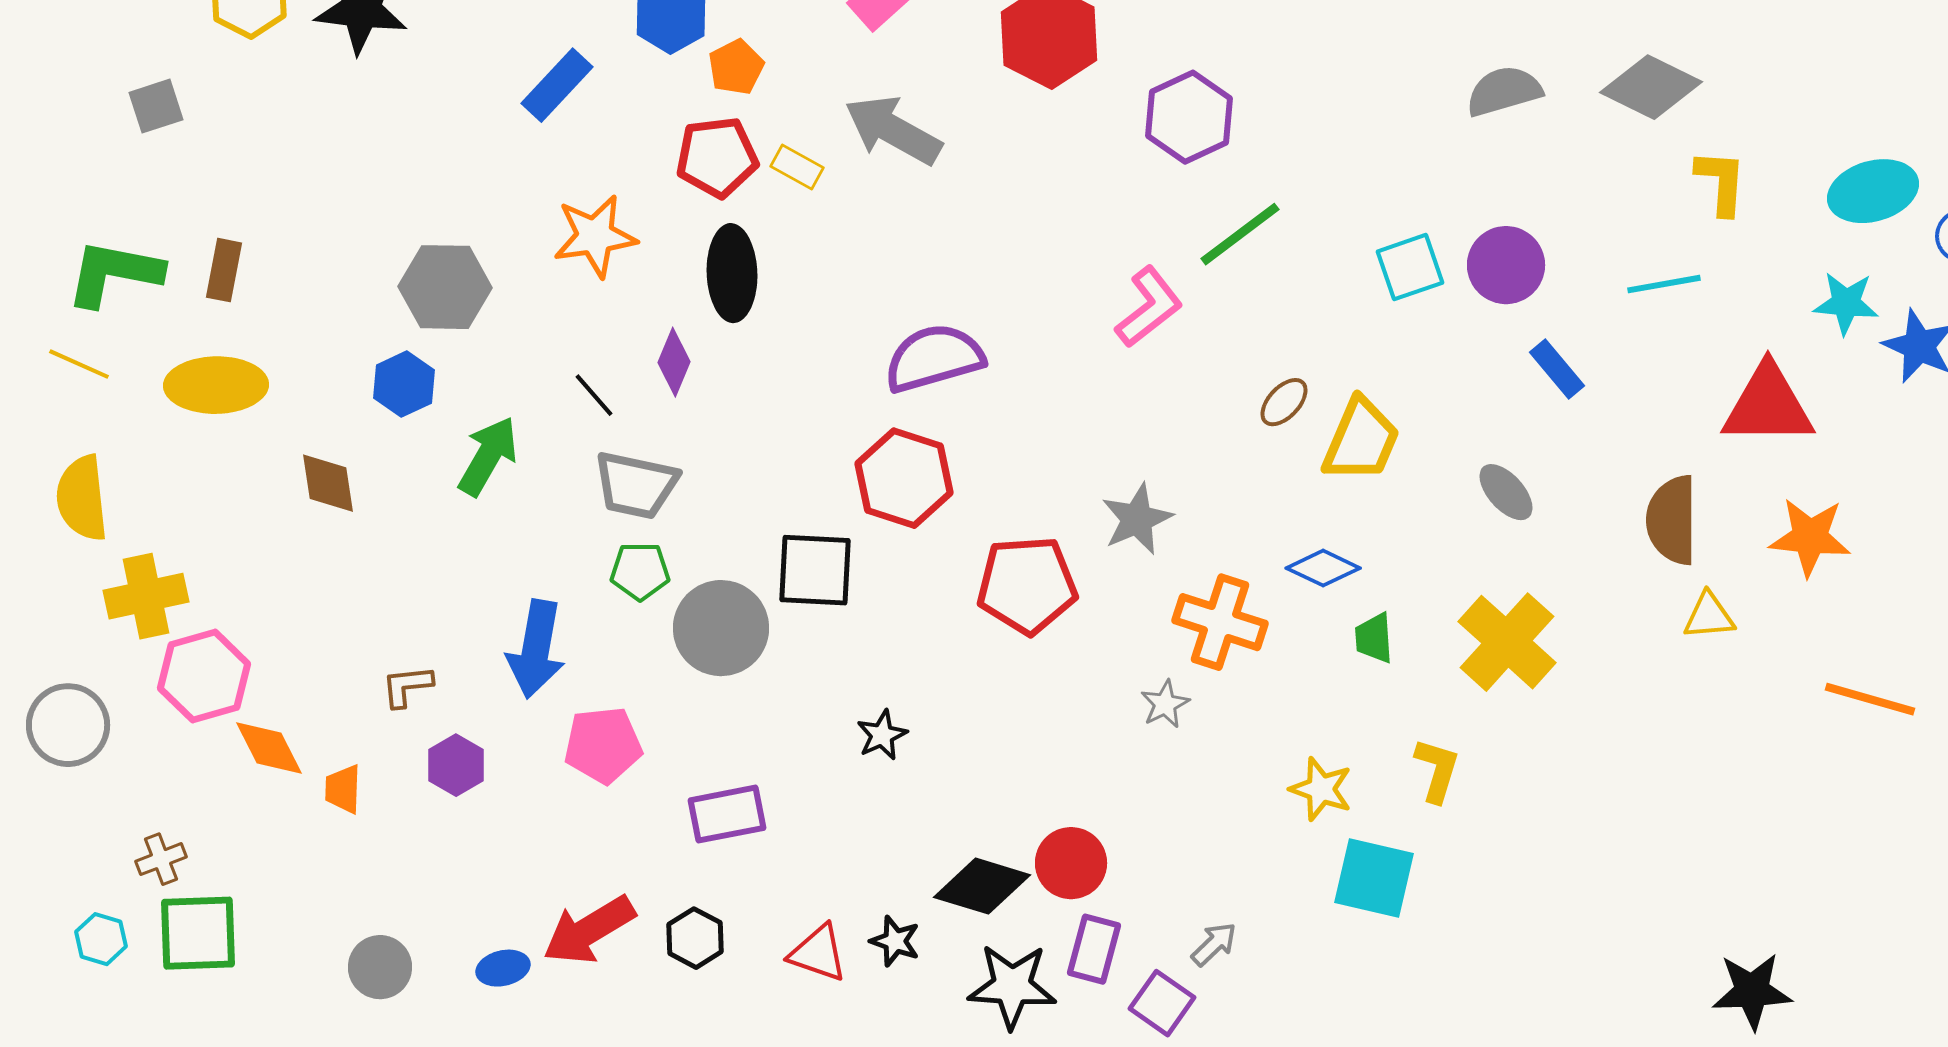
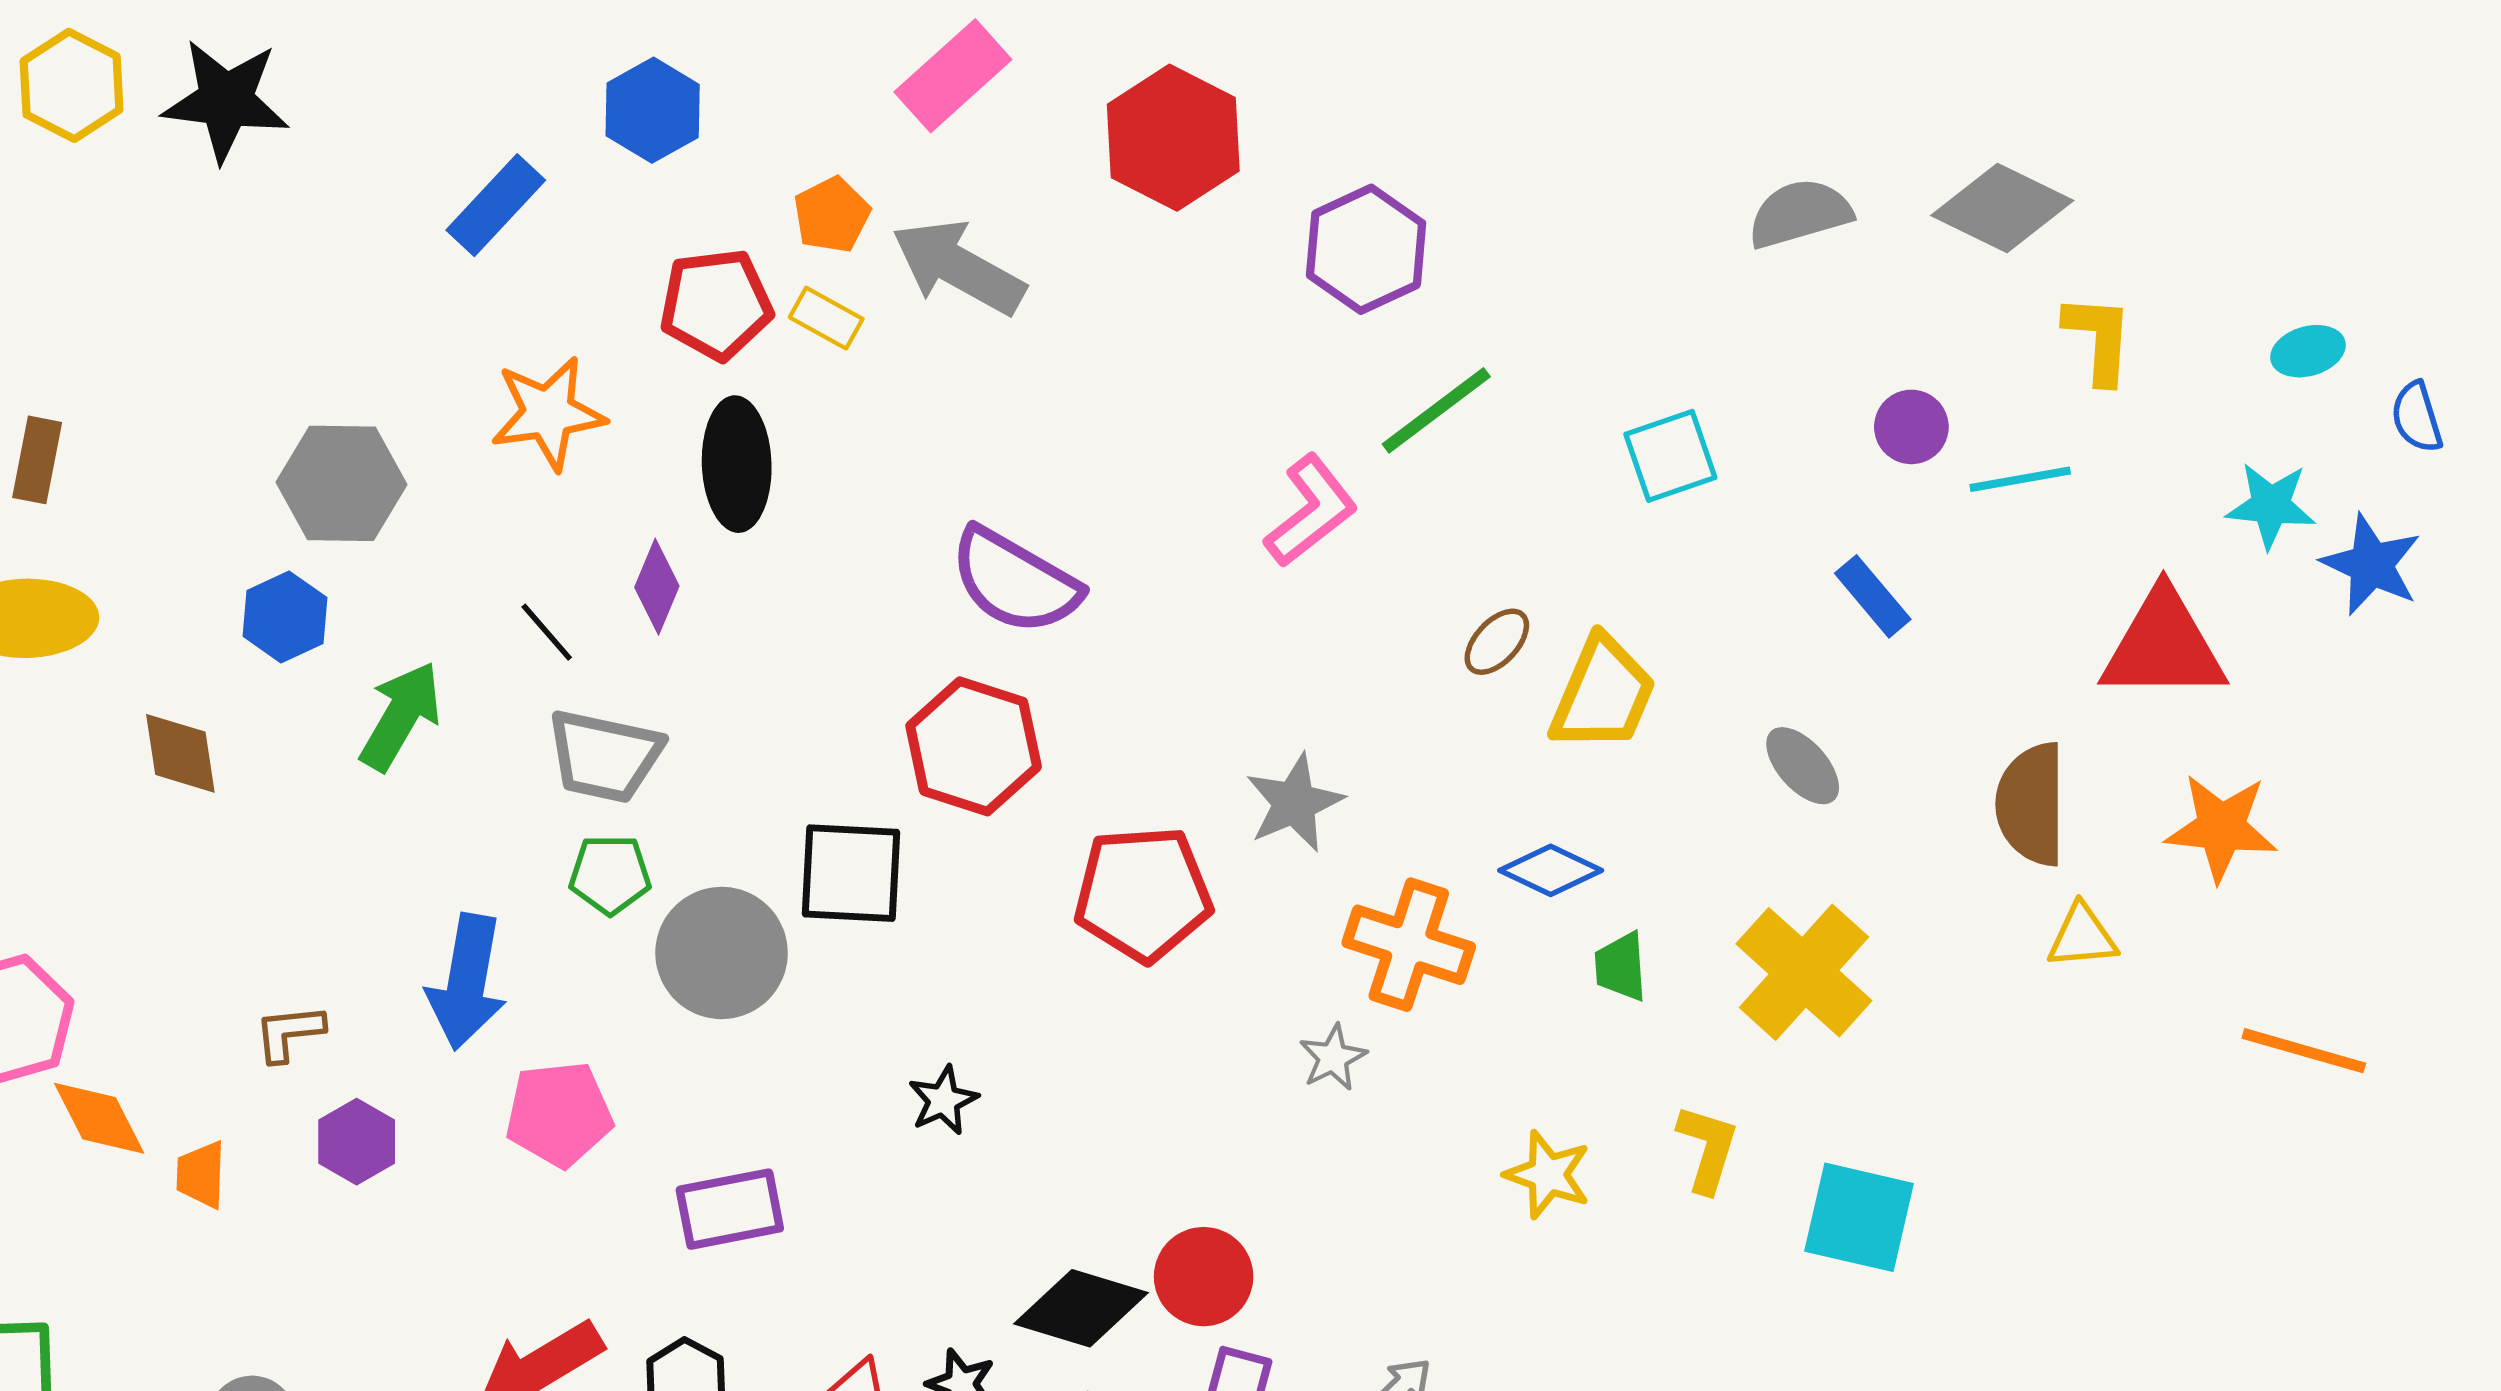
orange pentagon: (736, 67) -> (832, 215), moved
cyan ellipse: (1873, 191) -> (2308, 351), size x0.6
purple circle: (1506, 265) -> (1911, 427), moved, size x0.7
purple semicircle: (934, 358) -> (1015, 581), turned -134
cyan square: (1374, 878) -> (1859, 1217), moved

